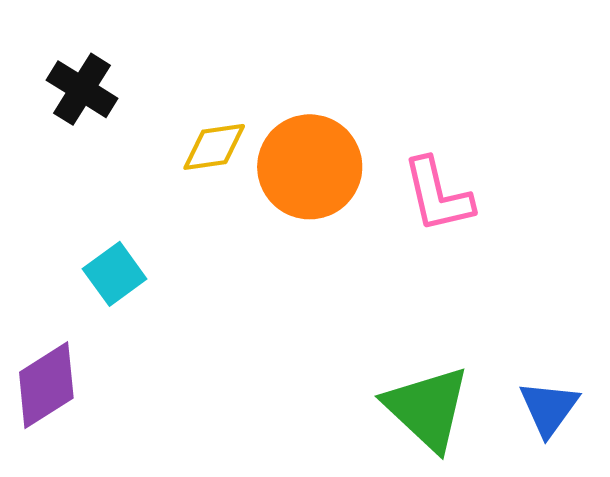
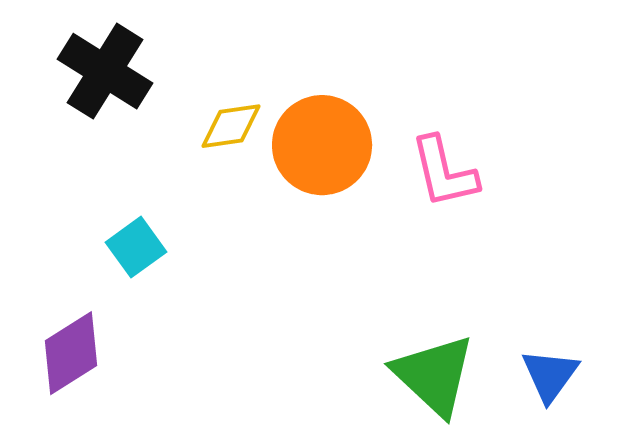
black cross: (82, 89) -> (105, 71), size x1.4

